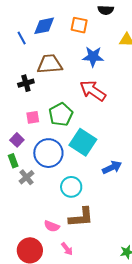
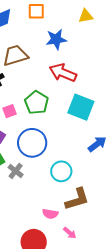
cyan square: (83, 142) -> (81, 107), moved

